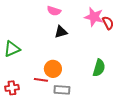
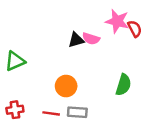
pink semicircle: (54, 11) -> (91, 39), moved
red line: (41, 80) -> (51, 113), moved

